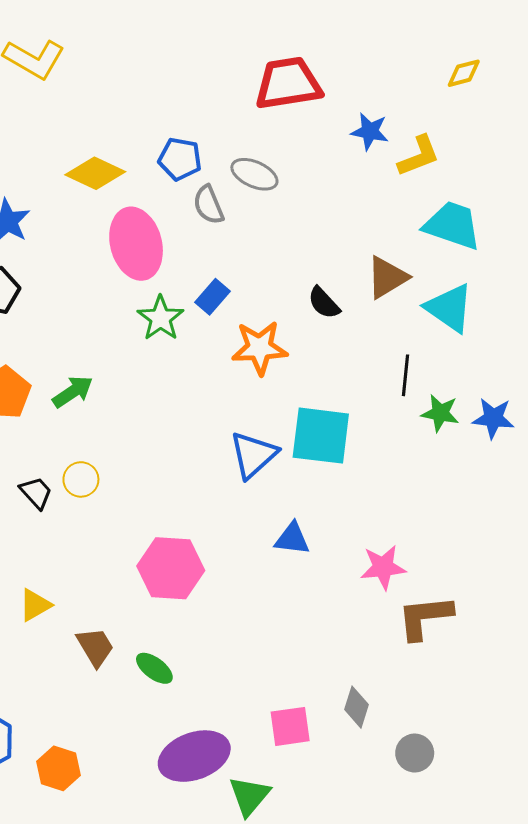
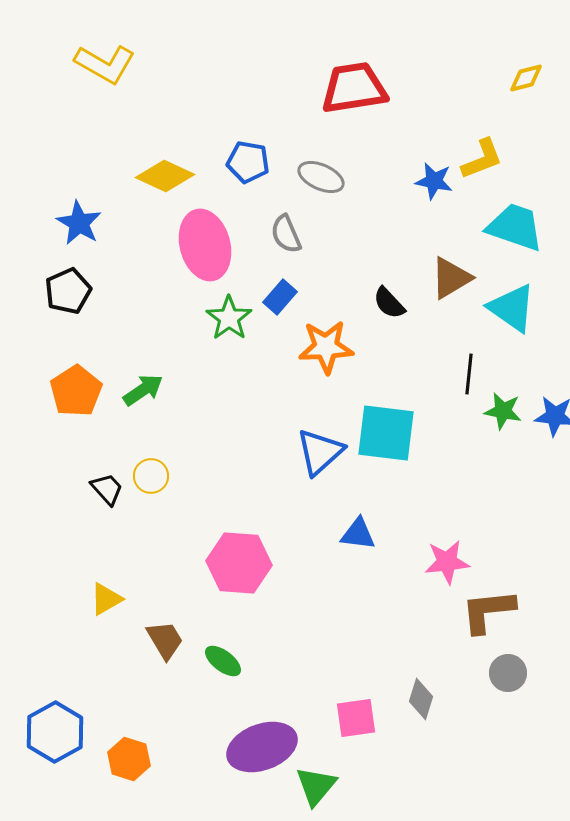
blue star: (370, 131) -> (434, 181), moved
gray semicircle: (209, 205) -> (286, 234), moved
gray circle: (415, 753) -> (508, 673), moved

